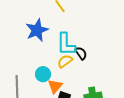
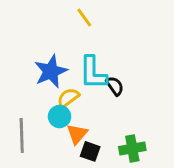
blue star: (37, 30) -> (51, 71), moved
yellow semicircle: (65, 61) -> (68, 98), moved

